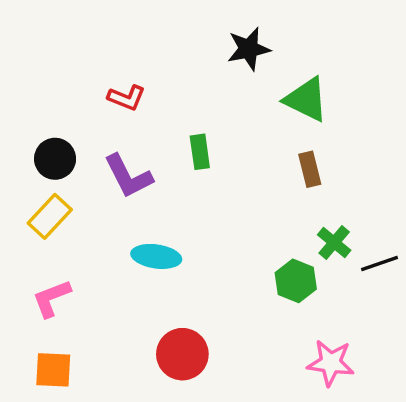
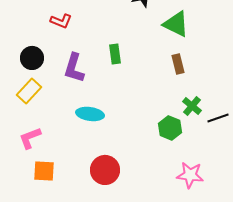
red L-shape: (127, 98) -> (61, 21), moved
purple L-shape: (128, 176) -> (74, 68), turned 44
orange square: (53, 370) -> (44, 171), moved

